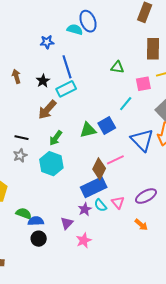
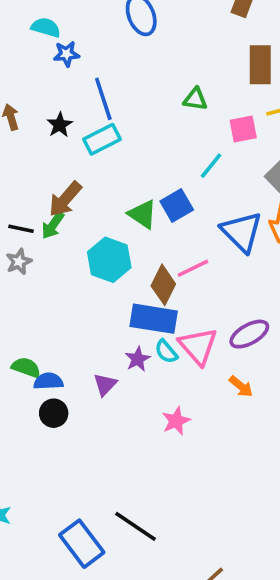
cyan semicircle: (75, 29) -> (46, 27), moved
brown arrow: (47, 110) -> (65, 199), moved
green triangle: (88, 130) -> (143, 214), turned 48
green arrow: (56, 138) -> (53, 225), moved
cyan hexagon: (51, 164) -> (109, 260), moved
blue rectangle: (94, 187) -> (154, 319), turned 35
pink triangle: (118, 202) -> (198, 346), size x1.6
pink star: (84, 240) -> (176, 421), moved

